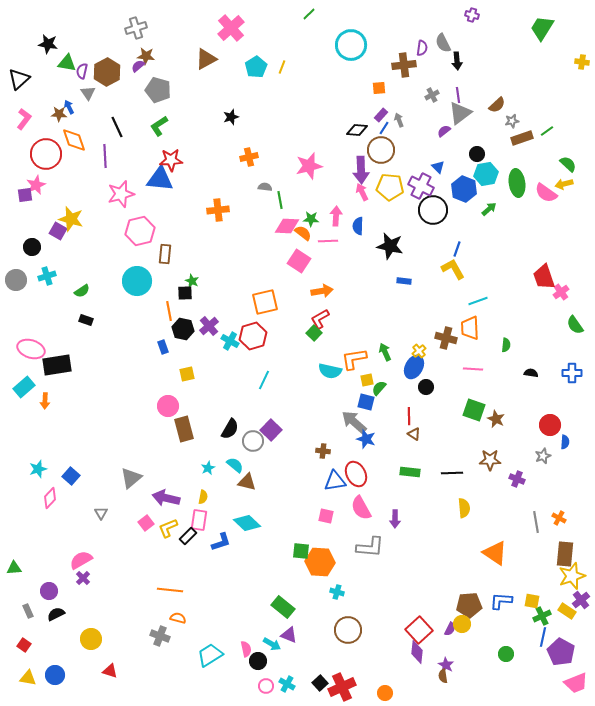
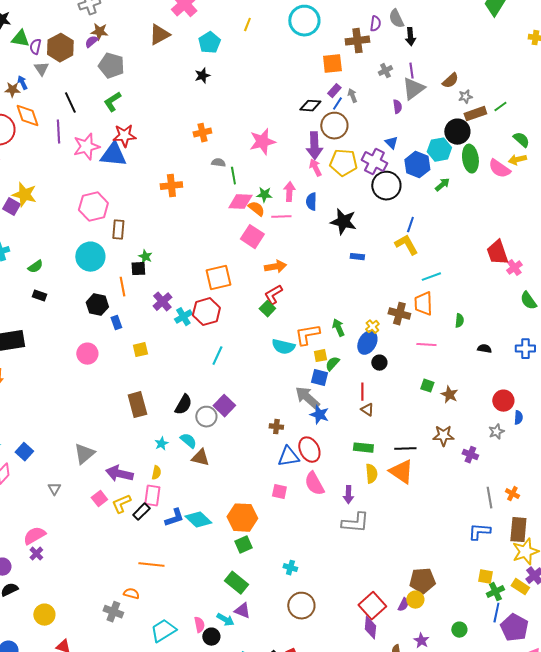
yellow line: (282, 67) -> (247, 25), moved
orange square: (379, 88) -> (332, 64), size x1.5
black star: (231, 117) -> (202, 76), moved
purple semicircle: (444, 131) -> (397, 107), turned 120
black circle: (477, 154) -> (457, 132), moved, size x1.6
pink star: (121, 194) -> (86, 147), moved
black hexagon: (183, 329) -> (97, 305), moved
cyan cross: (230, 341) -> (183, 317), turned 30
pink circle: (168, 406) -> (87, 354), moved
green square: (474, 410) -> (427, 386), size x0.6
yellow semicircle: (464, 508) -> (371, 474), moved
cyan diamond: (247, 523) -> (198, 520), moved
gray L-shape: (370, 547) -> (355, 523), moved
green square: (301, 551) -> (243, 545), moved, turned -30
orange triangle: (495, 553) -> (401, 472), moved
orange hexagon: (320, 562) -> (242, 518), moved
orange line: (170, 590) -> (151, 565), moved
blue L-shape: (501, 601) -> (479, 532), moved
purple star: (446, 665) -> (421, 641), moved

